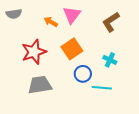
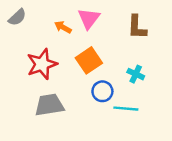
gray semicircle: (14, 14) -> (17, 17), turned -35
brown L-shape: (111, 22) -> (137, 27), turned -55

